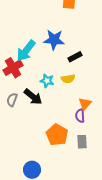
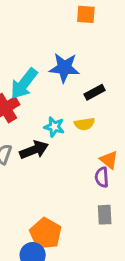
black arrow: (33, 97) -> (34, 150), turned -60
orange triangle: (85, 104) -> (109, 160), turned -32
orange pentagon: (57, 135) -> (46, 233), moved

